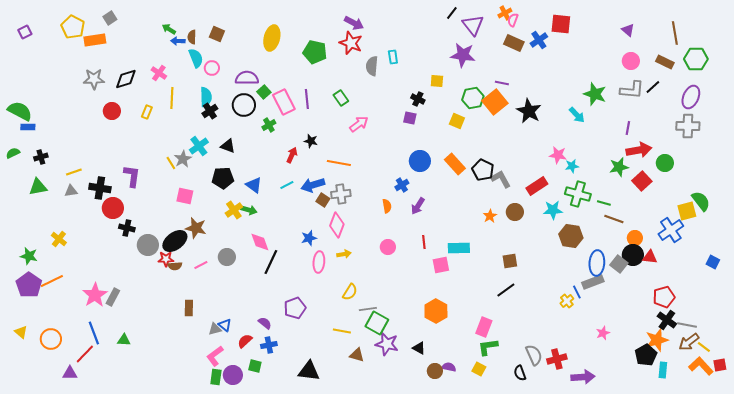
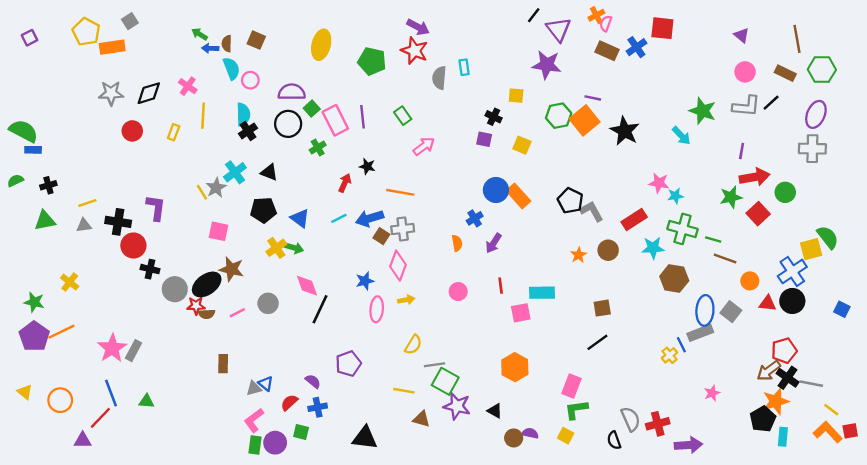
yellow square: (457, 121) -> (522, 145), moved
orange rectangle: (455, 164) -> (518, 196), moved
black circle: (633, 255) -> (792, 301), moved
brown arrow: (689, 342) -> (769, 371), moved

